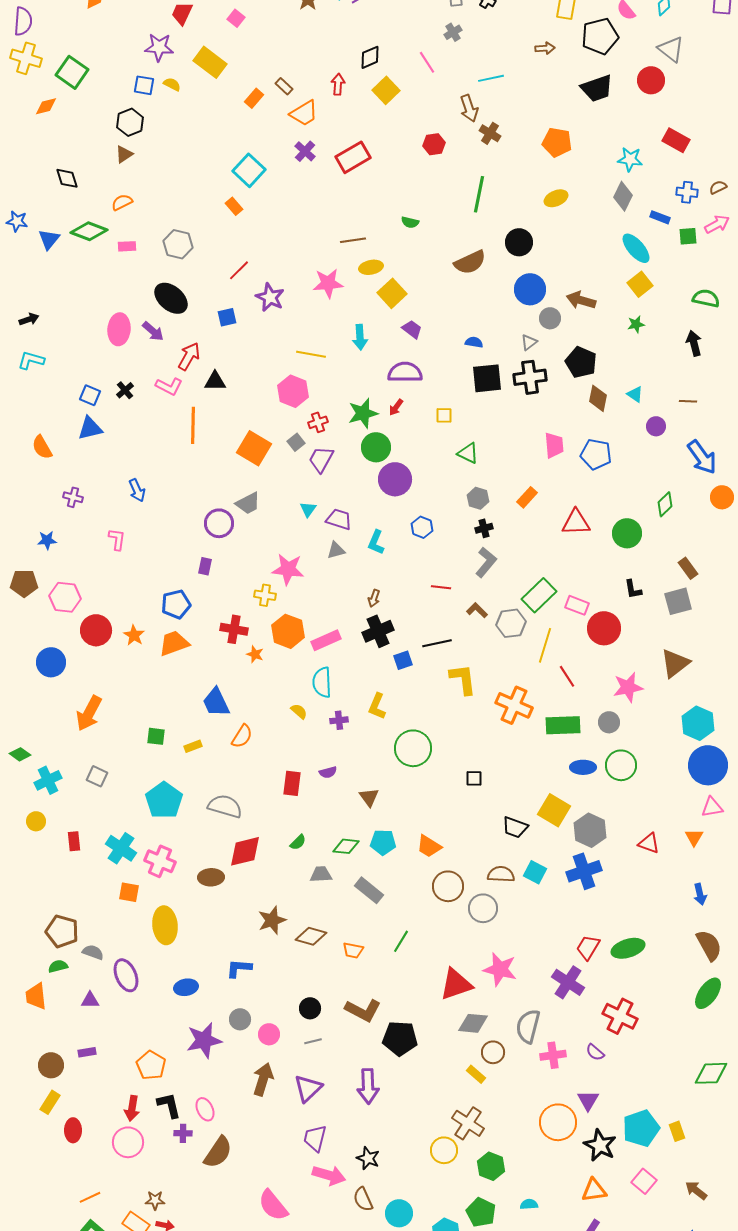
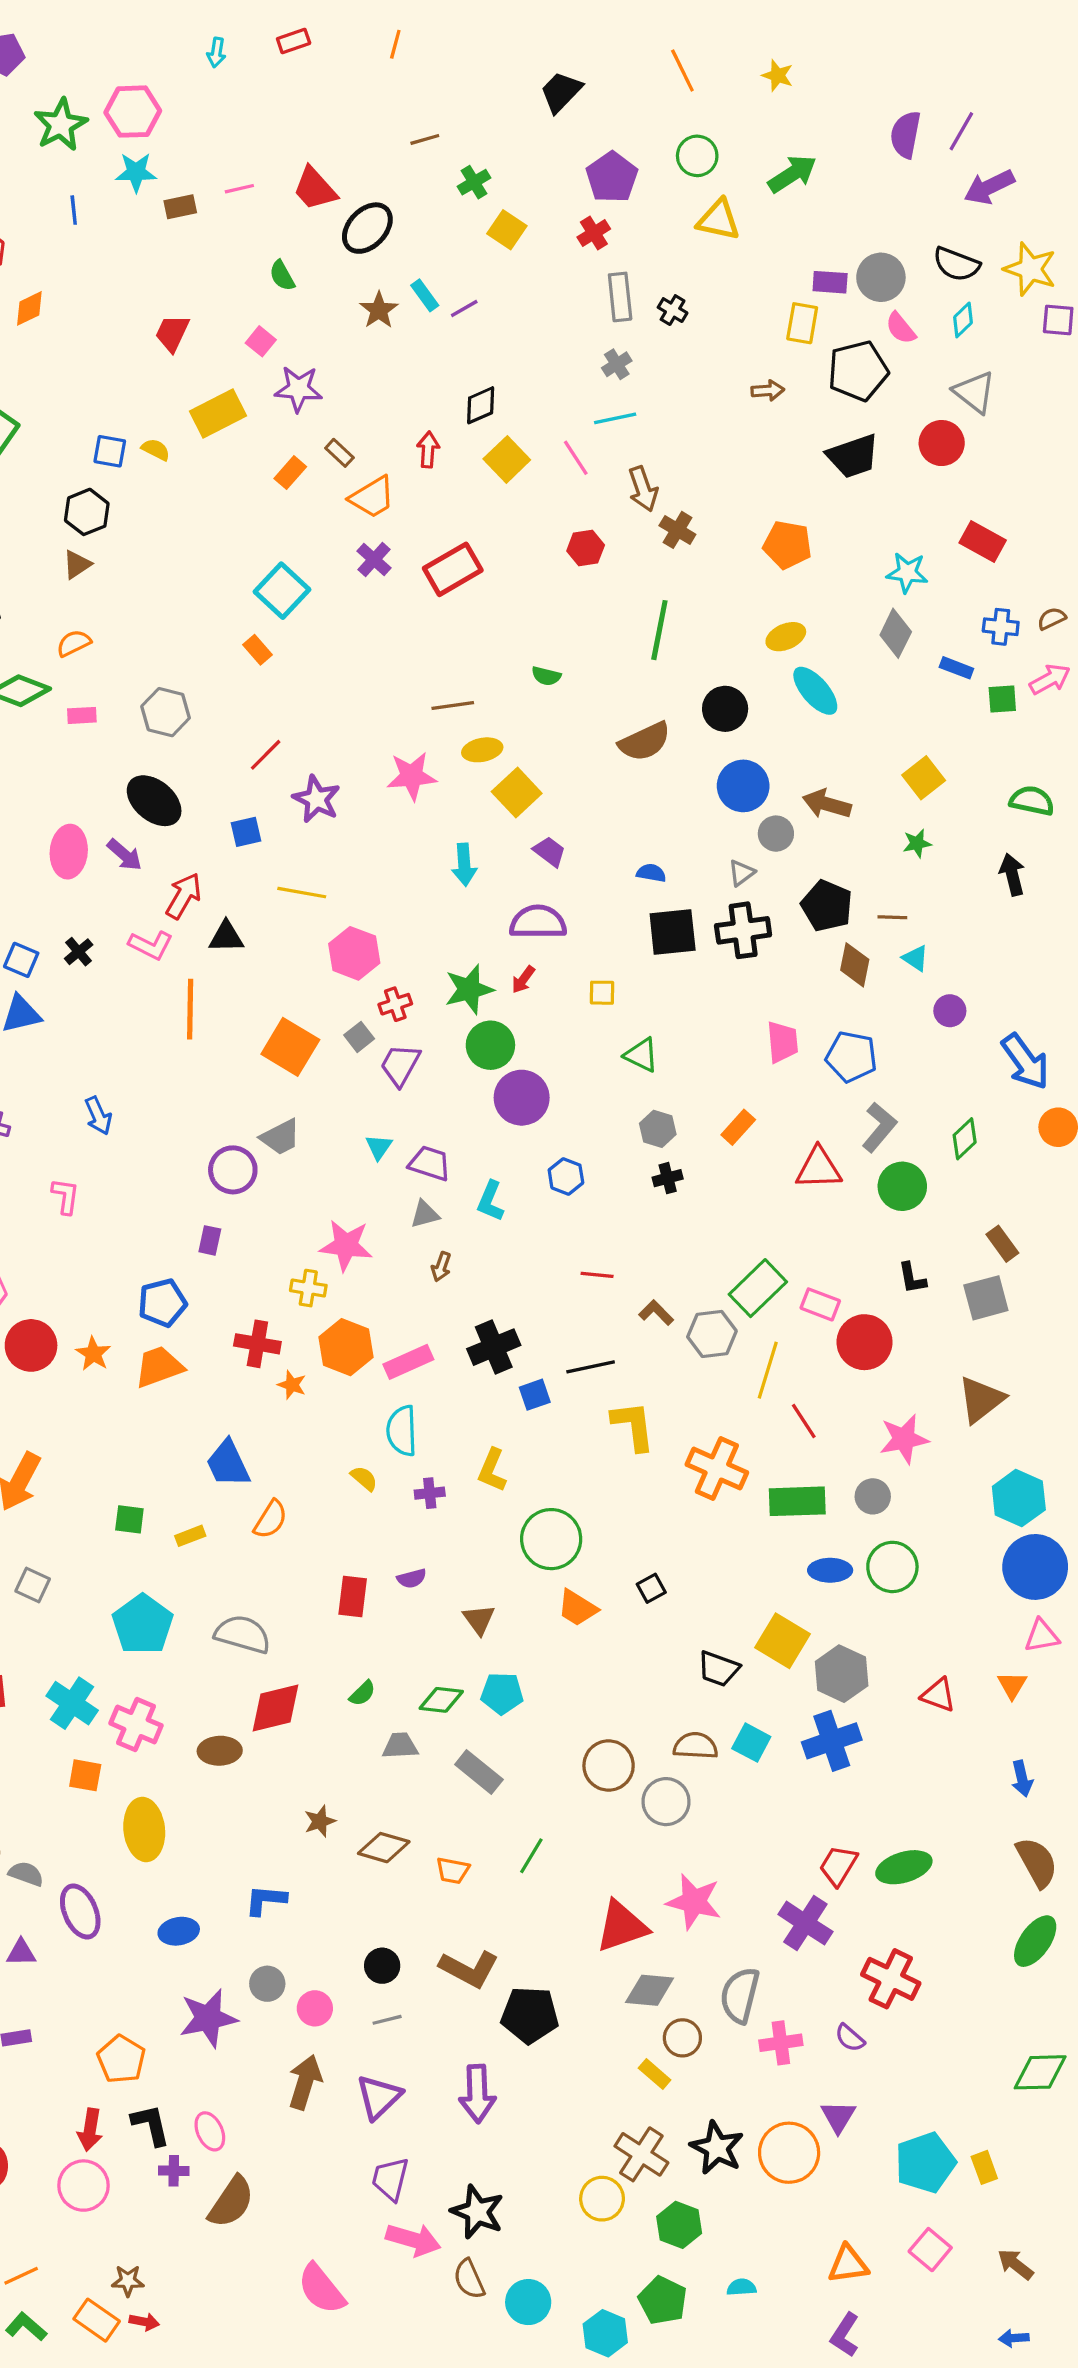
purple star: (159, 47) -> (298, 389), moved
yellow rectangle: (210, 62) -> (218, 413), turned -64
pink line: (427, 62) -> (576, 458), moved
cyan line: (491, 78) -> (615, 418), moved
cyan ellipse: (636, 248) -> (815, 691), moved
yellow line: (311, 354) -> (302, 893), moved
brown line: (688, 401) -> (892, 917), moved
gray L-shape: (486, 562) -> (879, 1127), moved
brown arrow: (374, 598) -> (441, 1267), moved
black square: (474, 778) -> (651, 1588), turned -30
orange trapezoid: (429, 846) -> (577, 1608), moved
brown star: (272, 920) -> (320, 1821), size x0.7
black star: (600, 1145) -> (717, 2148), moved
black star: (368, 1158) -> (477, 2212), size x1.4

